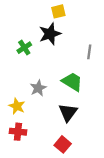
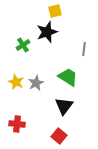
yellow star: (17, 106) -> (16, 82), moved

